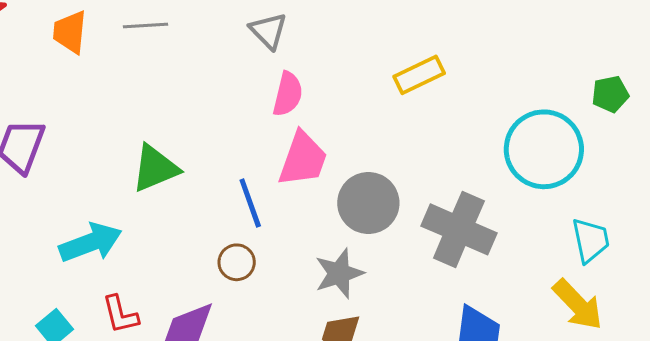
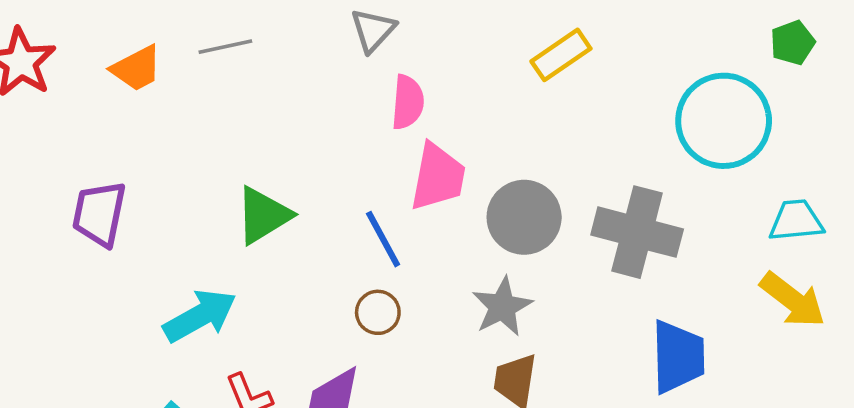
gray triangle: (268, 31) -> (373, 30), turned 36
orange trapezoid: (70, 32) -> (136, 68), turned -114
cyan trapezoid: (591, 240) -> (796, 221), turned -75

